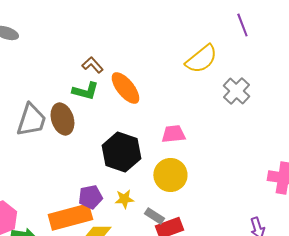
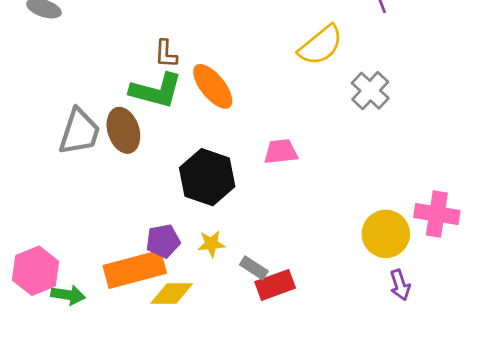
brown L-shape: (92, 65) -> (166, 54), turned -135
green L-shape: (85, 91) -> (156, 91), size x1.4
yellow circle: (170, 175) -> (386, 234), moved

